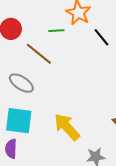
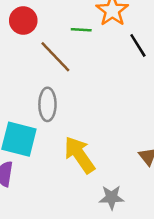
gray ellipse: (21, 83) -> (47, 104), moved, turned 50

